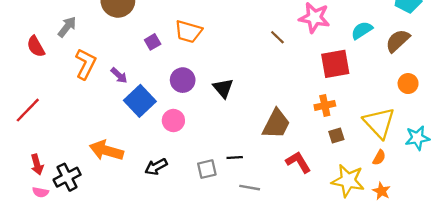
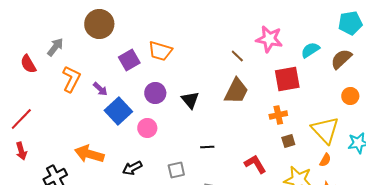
purple square: (153, 42) -> (129, 60), size x1.5
brown trapezoid: (276, 124) -> (236, 91), moved
black line: (235, 158) -> (207, 147), moved
red arrow: (37, 164) -> (21, 151), moved

